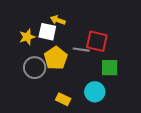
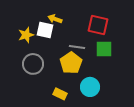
red square: (97, 41) -> (98, 25), moved
yellow pentagon: (56, 58) -> (71, 63), moved
green square: (110, 68) -> (104, 49), moved

